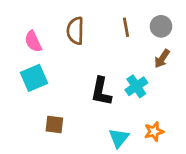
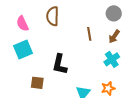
brown line: (126, 27) -> (89, 34), moved
cyan cross: (136, 86) -> (112, 59), moved
black L-shape: (101, 91) -> (60, 64), moved

